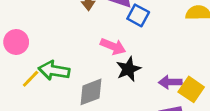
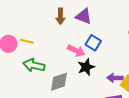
blue square: (138, 15) -> (93, 43), moved
yellow line: (31, 79) -> (27, 41), moved, turned 56

